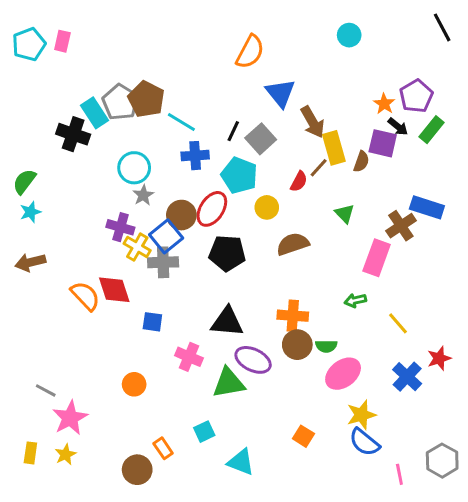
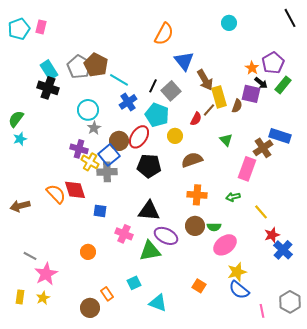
cyan rectangle: (94, 113) -> (49, 70), moved
blue cross: (195, 156) -> (128, 102), turned -30
brown arrow: (30, 262) -> (20, 206), moved
orange cross: (293, 316) -> (197, 195), moved
red star: (439, 358) -> (272, 235), moved
blue cross: (407, 377) -> (283, 250), moved

